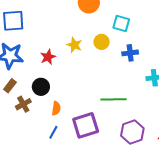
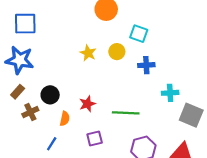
red star: (48, 57) -> (87, 104), moved
purple square: (86, 125) -> (95, 138), size x0.6
blue line: (53, 132) -> (52, 144), moved

